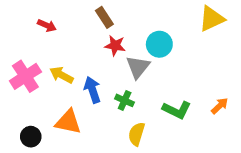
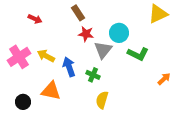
green L-shape: (177, 110) -> (138, 54), moved

